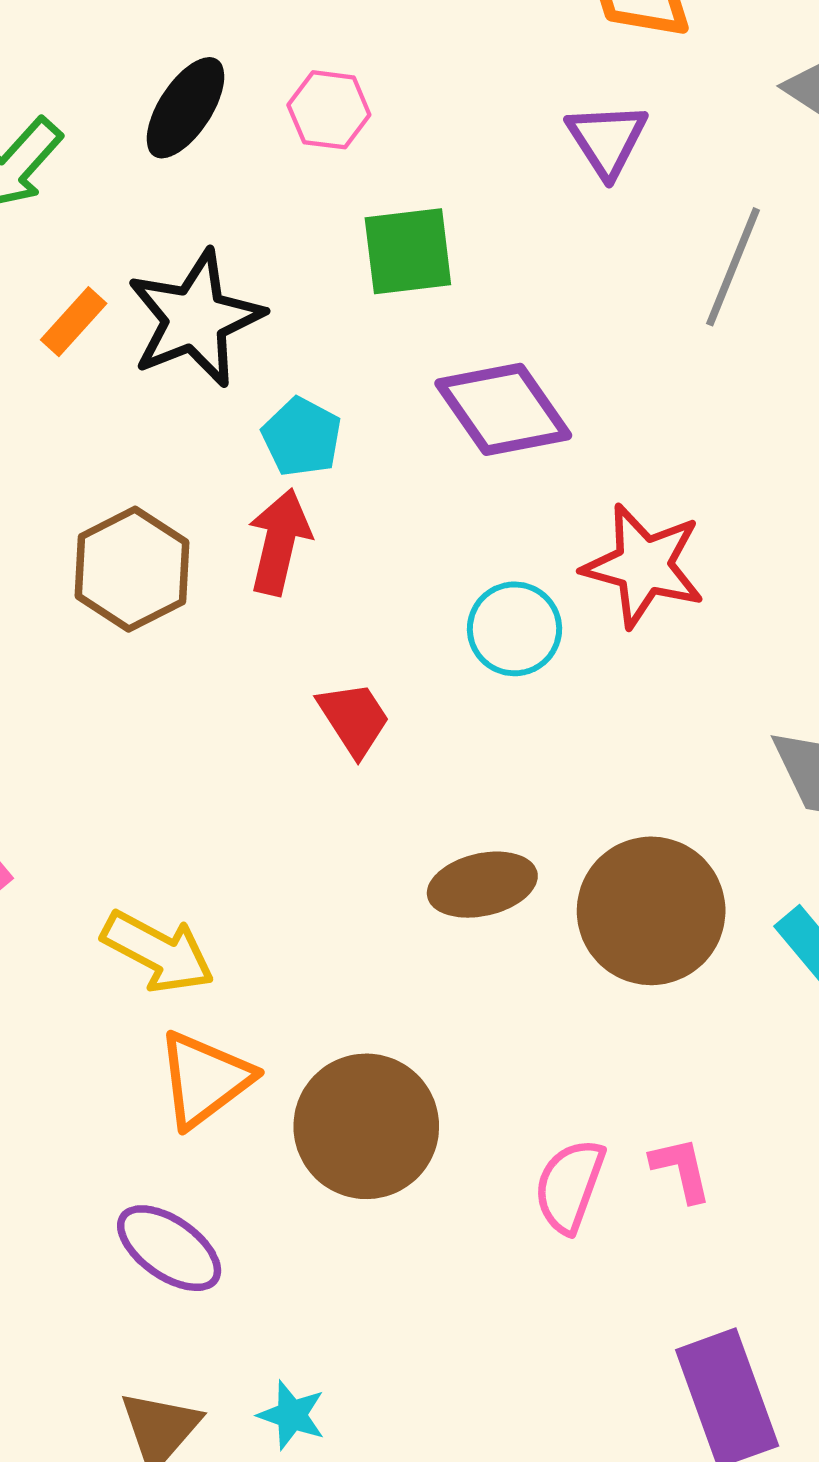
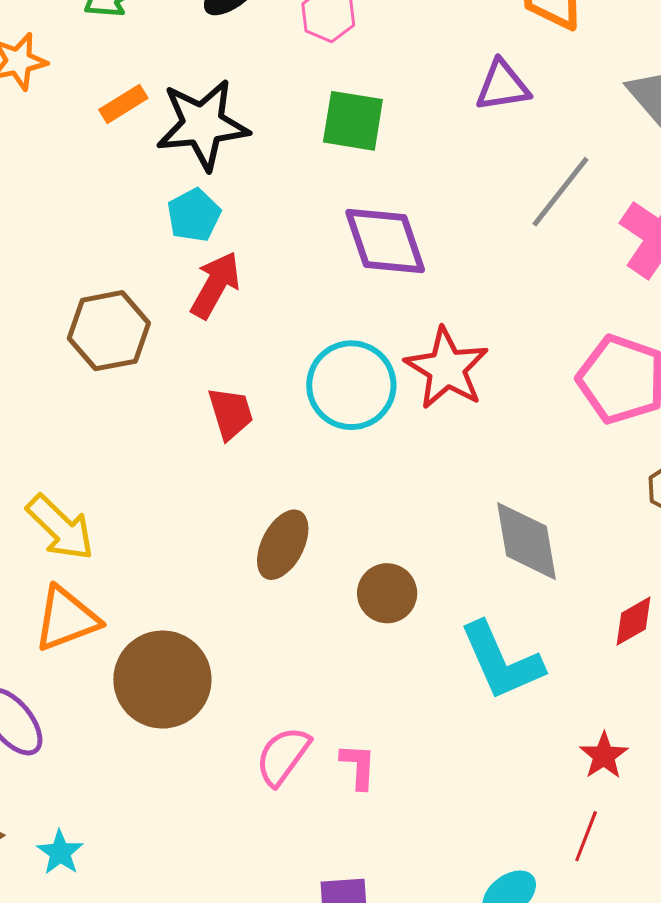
purple triangle: (607, 140) -> (503, 86), turned 38
cyan pentagon: (302, 437) -> (194, 215), moved
brown hexagon: (132, 569) -> (109, 331), moved
cyan circle: (514, 629) -> (351, 385), size x1.4
brown ellipse: (482, 885) -> (283, 545), turned -66
brown circle: (651, 911) -> (387, 593), size x0.6

